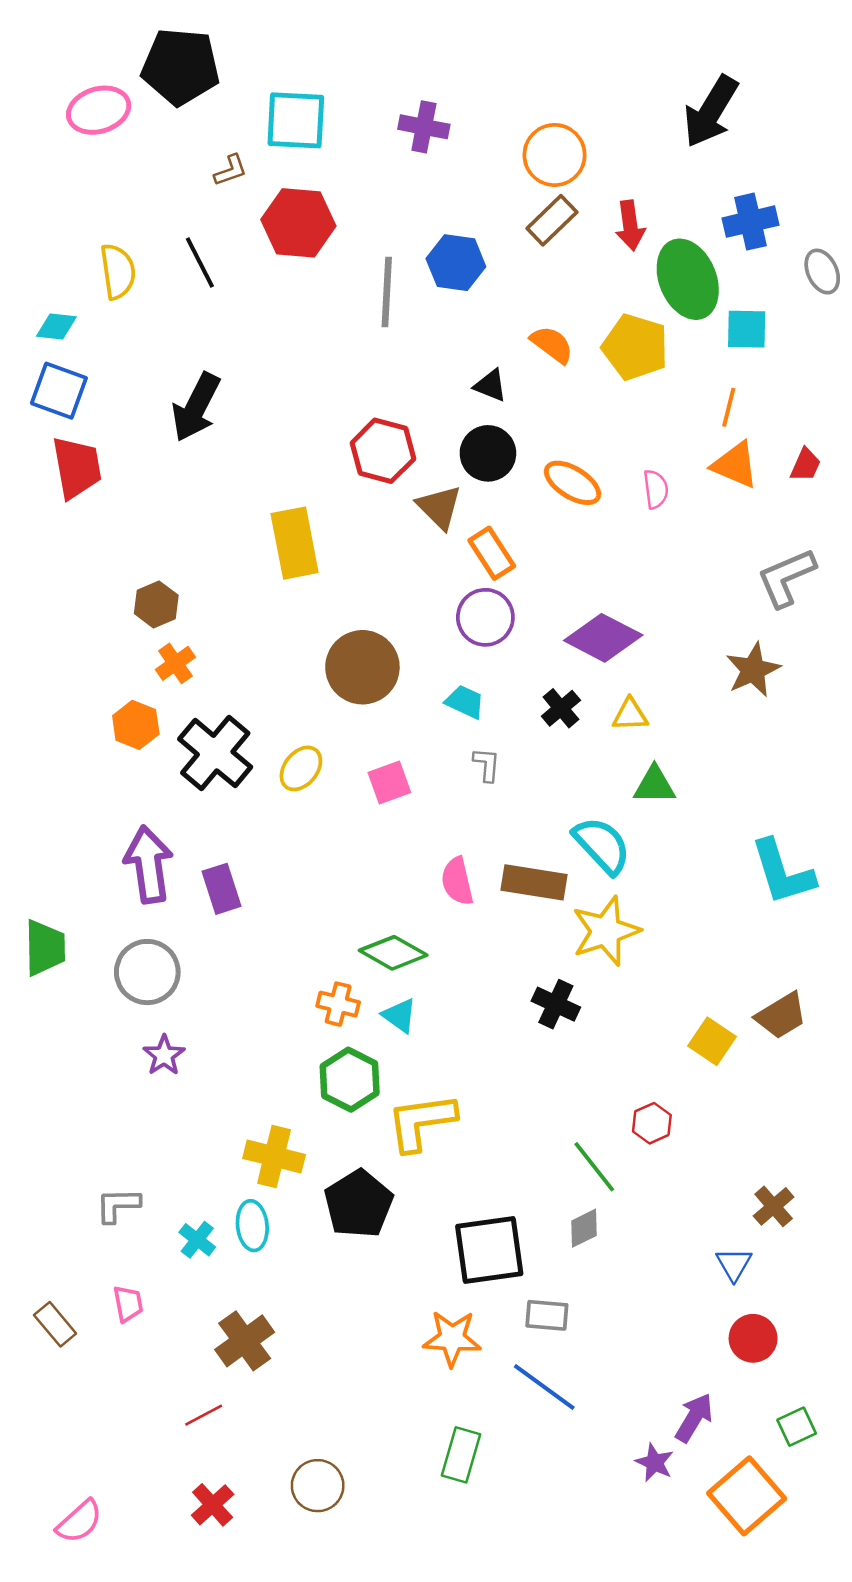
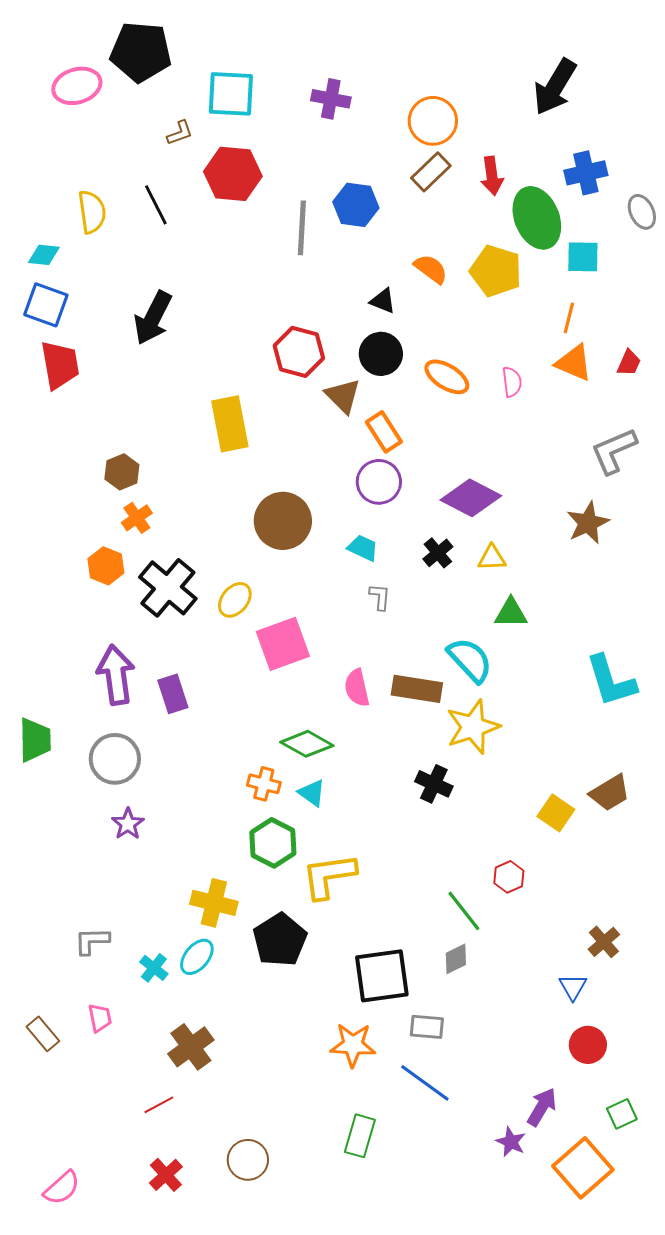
pink square: (389, 783) -> (283, 644), moved, size x1.6
cyan ellipse: (252, 1226) -> (197, 957), turned 45

